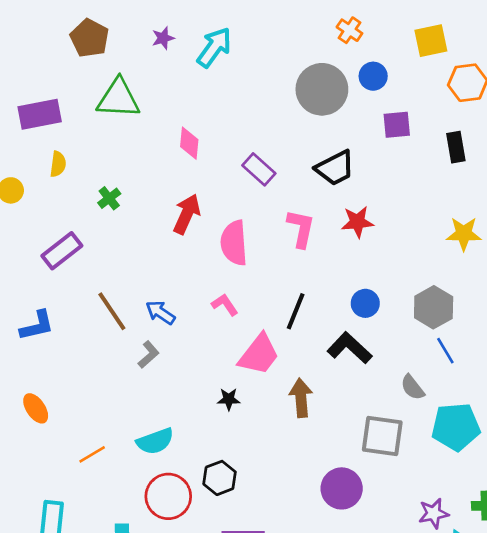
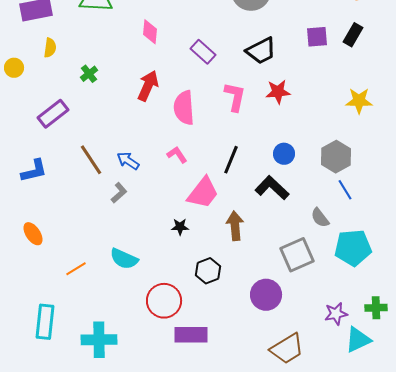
purple square: (397, 125) -> (317, 37), moved
black rectangle: (456, 147) -> (353, 35), turned 40
gray square: (382, 436) -> (297, 255), turned -32
cyan semicircle: (155, 441) -> (124, 259), turned 44
black hexagon: (219, 478) -> (208, 271), moved
red circle: (168, 496) -> (164, 301), moved

